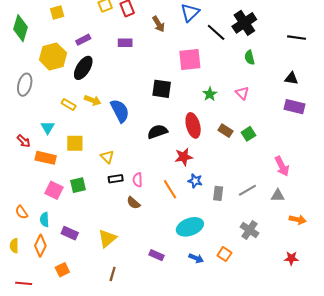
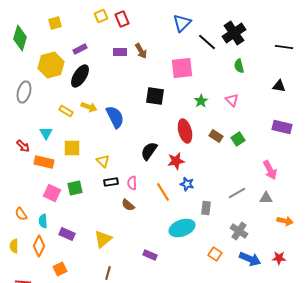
brown arrow: (159, 24) -> (141, 51), moved
purple rectangle: (294, 107) -> (282, 127), moved
black semicircle: (157, 132) -> (149, 151), moved, turned -36
gray rectangle: (218, 193) -> (206, 208), moved
blue arrow: (196, 258) -> (250, 259), moved, size x1.5

